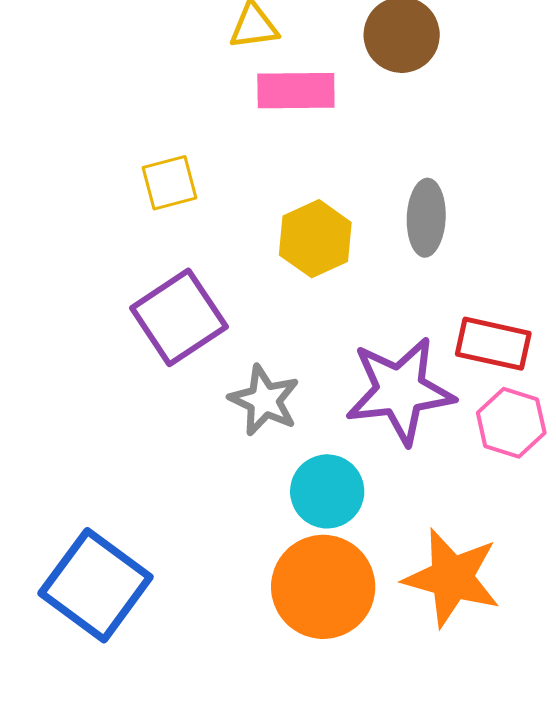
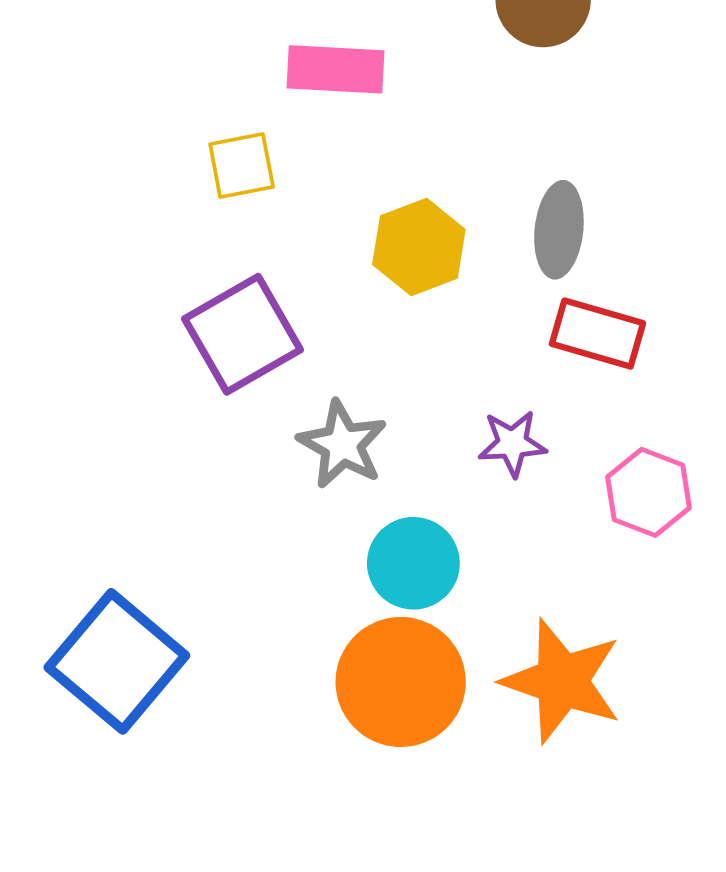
pink rectangle: (296, 91) -> (335, 69), moved
red rectangle: (493, 344) -> (598, 334), moved
purple star: (400, 391) -> (512, 443), size x0.5

